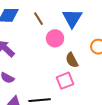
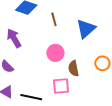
pink circle: (55, 38) -> (55, 53), moved

